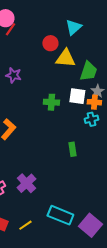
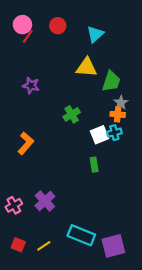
red circle: (50, 43) -> (58, 26), moved
white square: (77, 96) -> (99, 135), moved, turned -30
green cross: (51, 102) -> (72, 114), turned -35
purple square: (90, 225) -> (113, 246), turned 35

